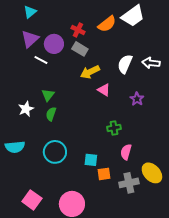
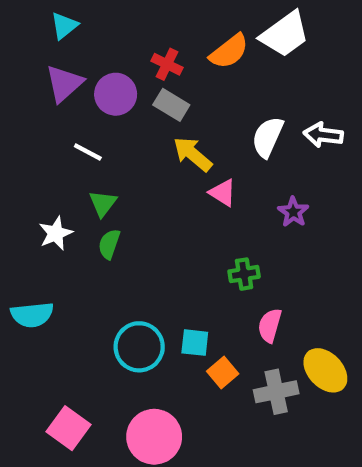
white line: (41, 60) -> (88, 152), moved
yellow arrow: (90, 72) -> (193, 154), turned 66
cyan circle: (55, 152) -> (139, 347), moved
orange square: (104, 174) -> (223, 373), turned -32

